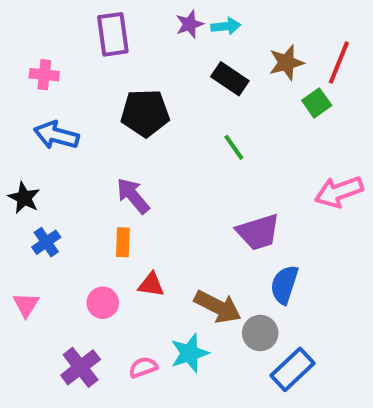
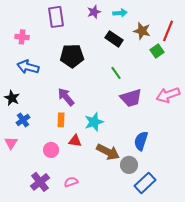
cyan arrow: (226, 26) -> (120, 13), moved
brown star: (286, 63) -> (142, 31), turned 30
purple trapezoid: (258, 232) -> (131, 98), moved
pink triangle: (26, 305) -> (11, 143), moved
cyan star: (190, 353) -> (94, 122), moved

